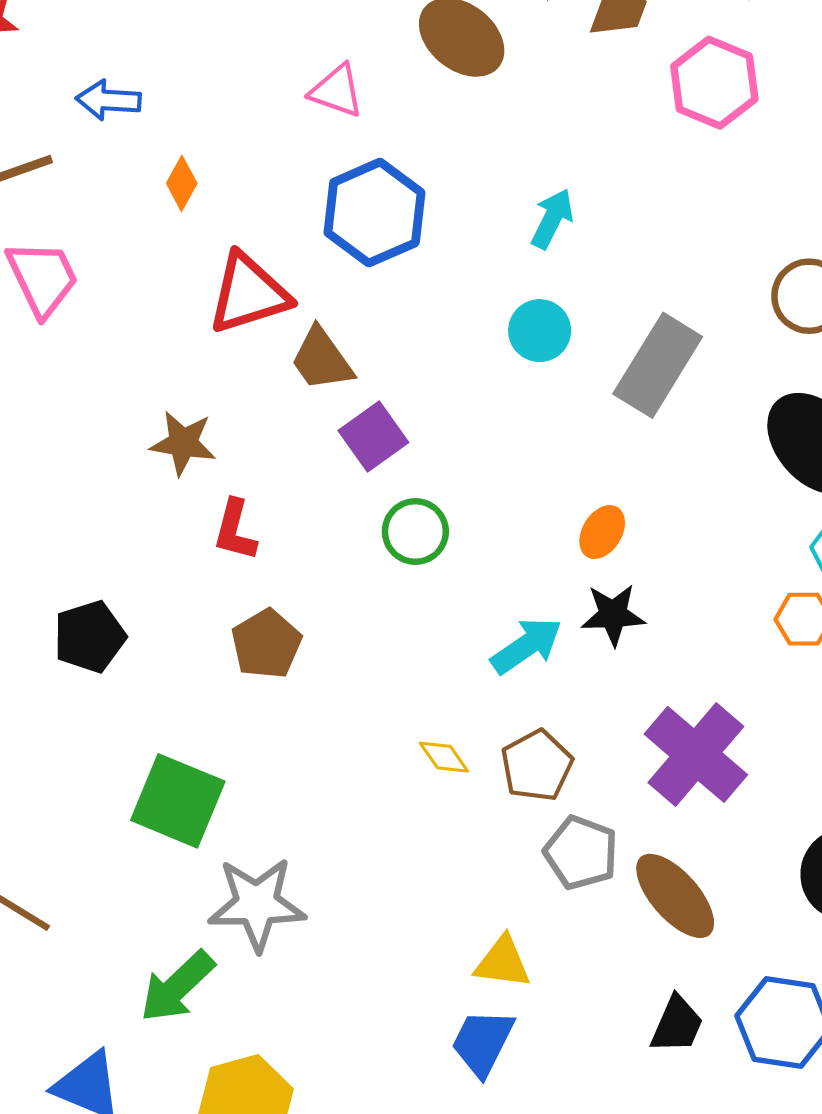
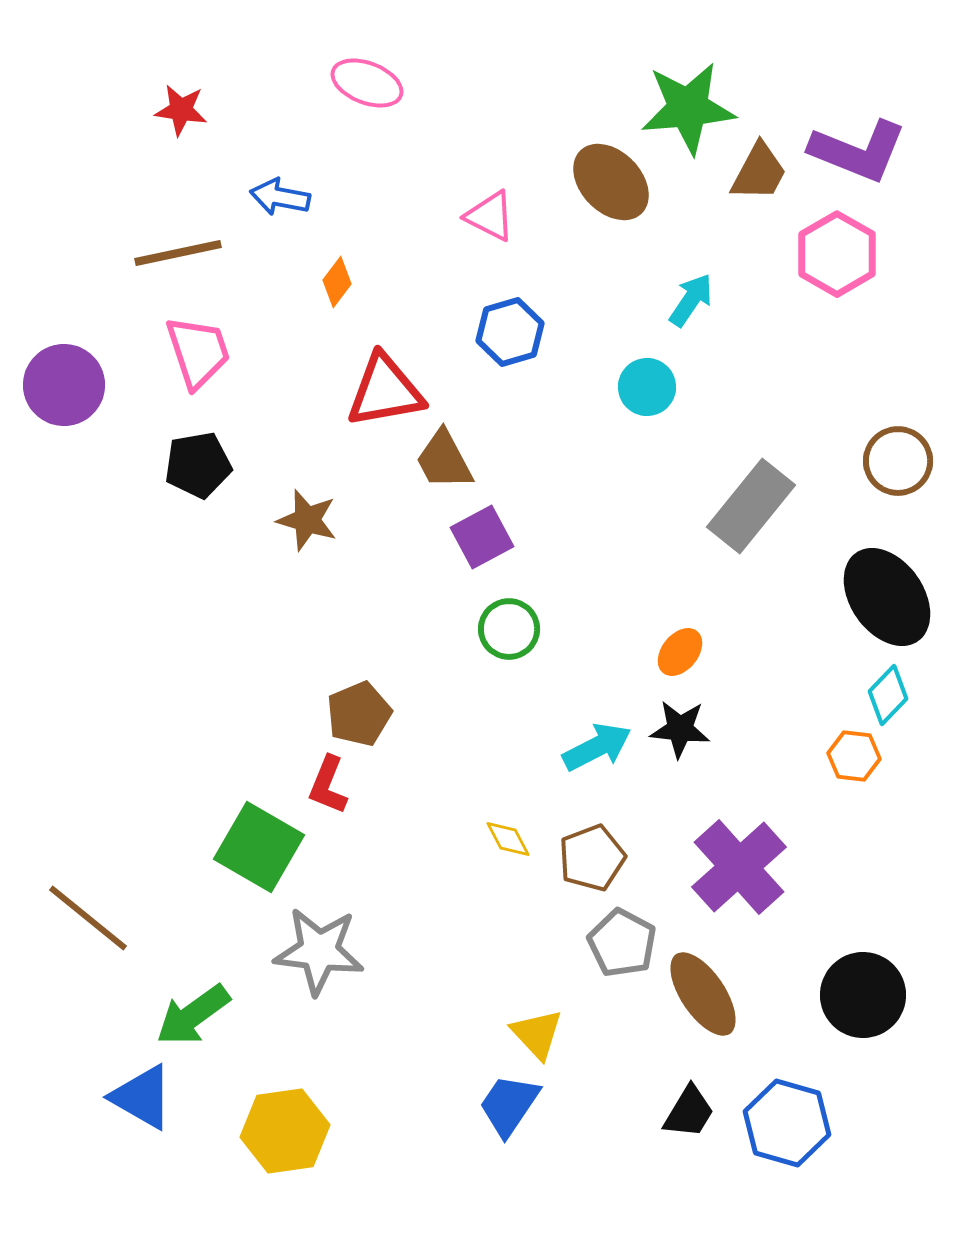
blue hexagon: (374, 213) -> (510, 332), size x0.7
cyan arrow: (552, 219) -> (691, 300), moved
cyan circle: (540, 331) -> (647, 387), moved
red L-shape: (235, 530) -> (328, 785), moved
black pentagon: (90, 637) -> (198, 465), moved
yellow triangle: (503, 962) -> (537, 1034), turned 32
green arrow: (177, 987) -> (193, 1015), moved

